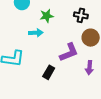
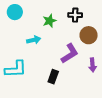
green star: (47, 16) -> (49, 21), moved

